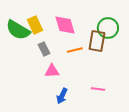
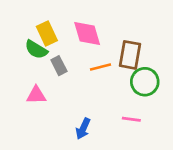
green circle: (108, 28) -> (145, 82), moved
green semicircle: (18, 30) -> (36, 50), moved, size x0.7
pink triangle: (52, 71) -> (36, 95), moved

